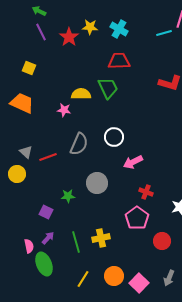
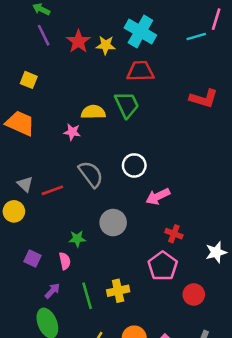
yellow star: (90, 27) -> (106, 45), moved
cyan cross: (119, 29) -> (140, 32), size x1.4
gray semicircle: (79, 144) -> (91, 174), turned -60
purple square: (46, 212) -> (32, 259), moved
pink semicircle: (29, 246) -> (65, 261), moved

